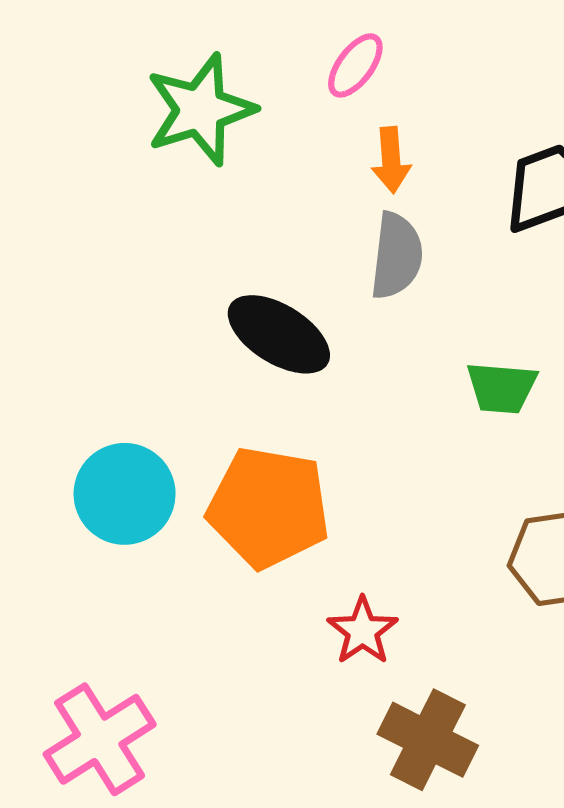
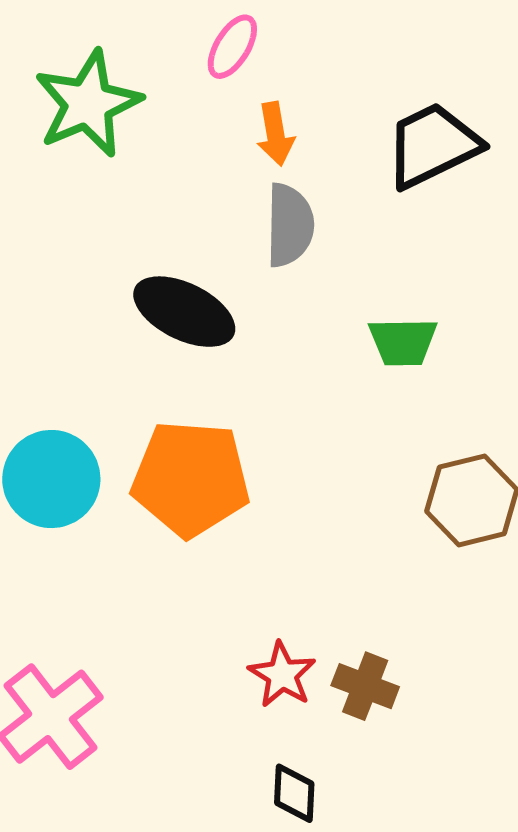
red star: (363, 631) -> (282, 675), moved
brown cross: (428, 740) -> (365, 686), size x0.7

